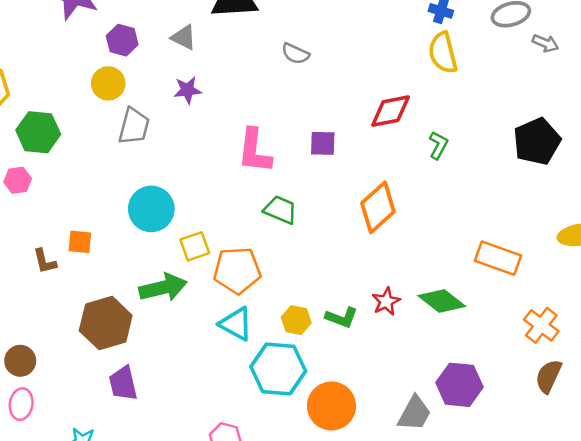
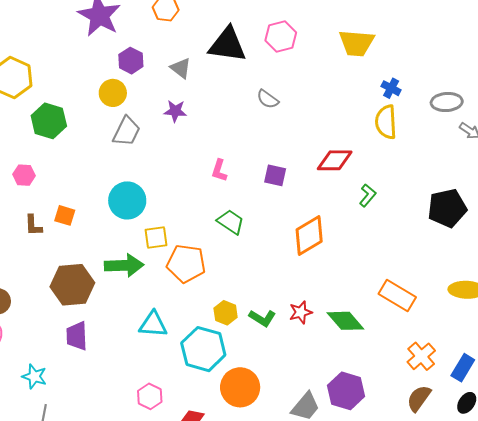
pink L-shape: (255, 151) -> (219, 171), size x0.6
pink hexagon: (18, 180) -> (24, 175), moved
cyan triangle: (236, 324) -> (153, 324), moved, turned -36

